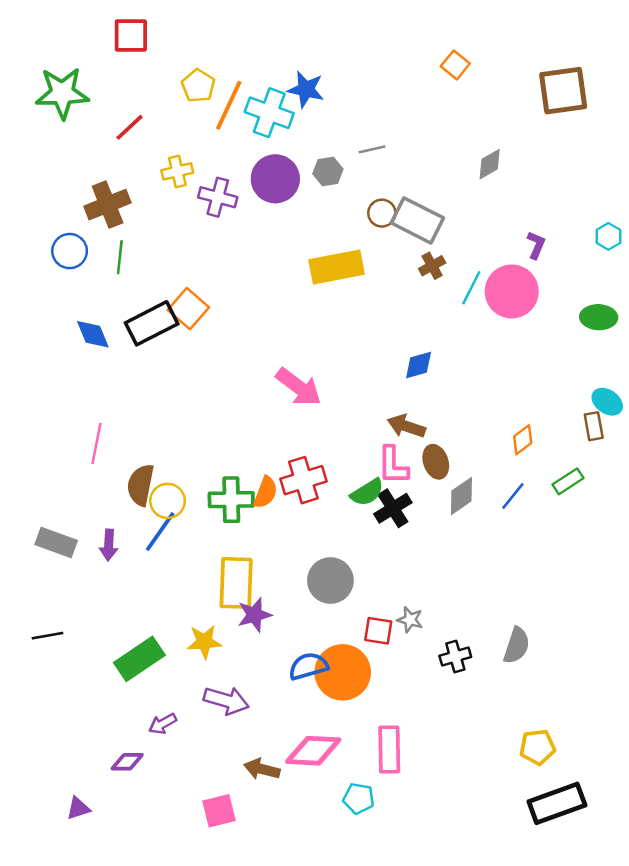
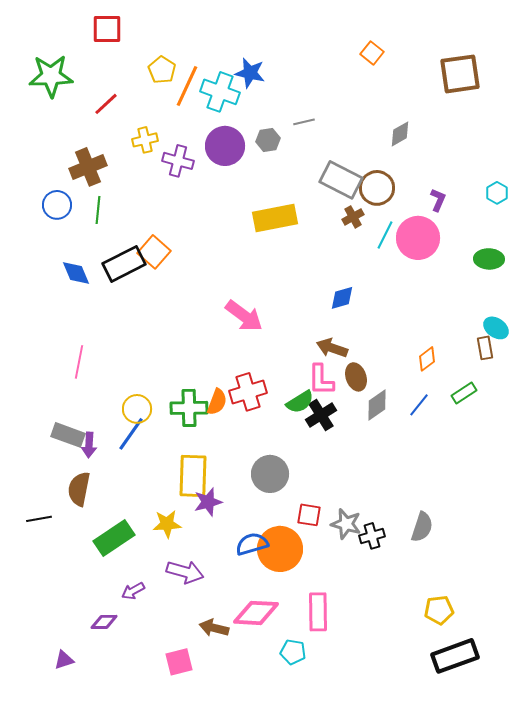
brown circle: (382, 213) -> (377, 188), moved, size x1.5
brown semicircle: (141, 485) -> (79, 489), moved
gray rectangle: (56, 543) -> (68, 435), moved
gray star: (410, 620) -> (346, 524), moved, size x1.4

